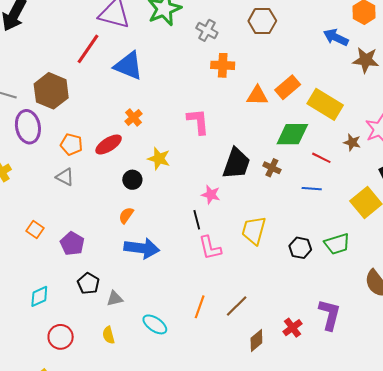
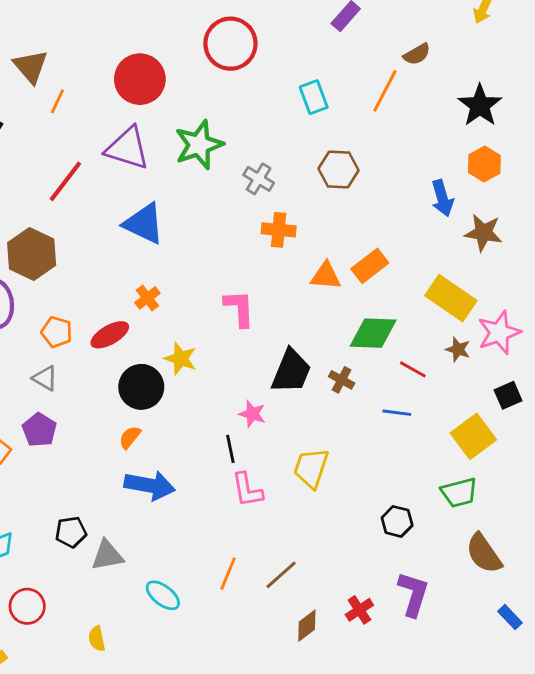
blue arrow: (336, 37) -> (442, 198), turned -135
red line: (88, 49) -> (65, 181), moved
yellow rectangle: (325, 104) -> (451, 298), moved
black circle: (132, 180) -> (141, 387), size x1.6
purple pentagon: (72, 244) -> (39, 430), moved
green trapezoid: (337, 244) -> (459, 493), moved
black hexagon: (300, 248) -> (397, 521), moved
black pentagon: (88, 284) -> (71, 532), turned 30
gray triangle: (115, 298) -> (107, 555), size x1.4
yellow semicircle: (109, 335) -> (97, 639), moved

